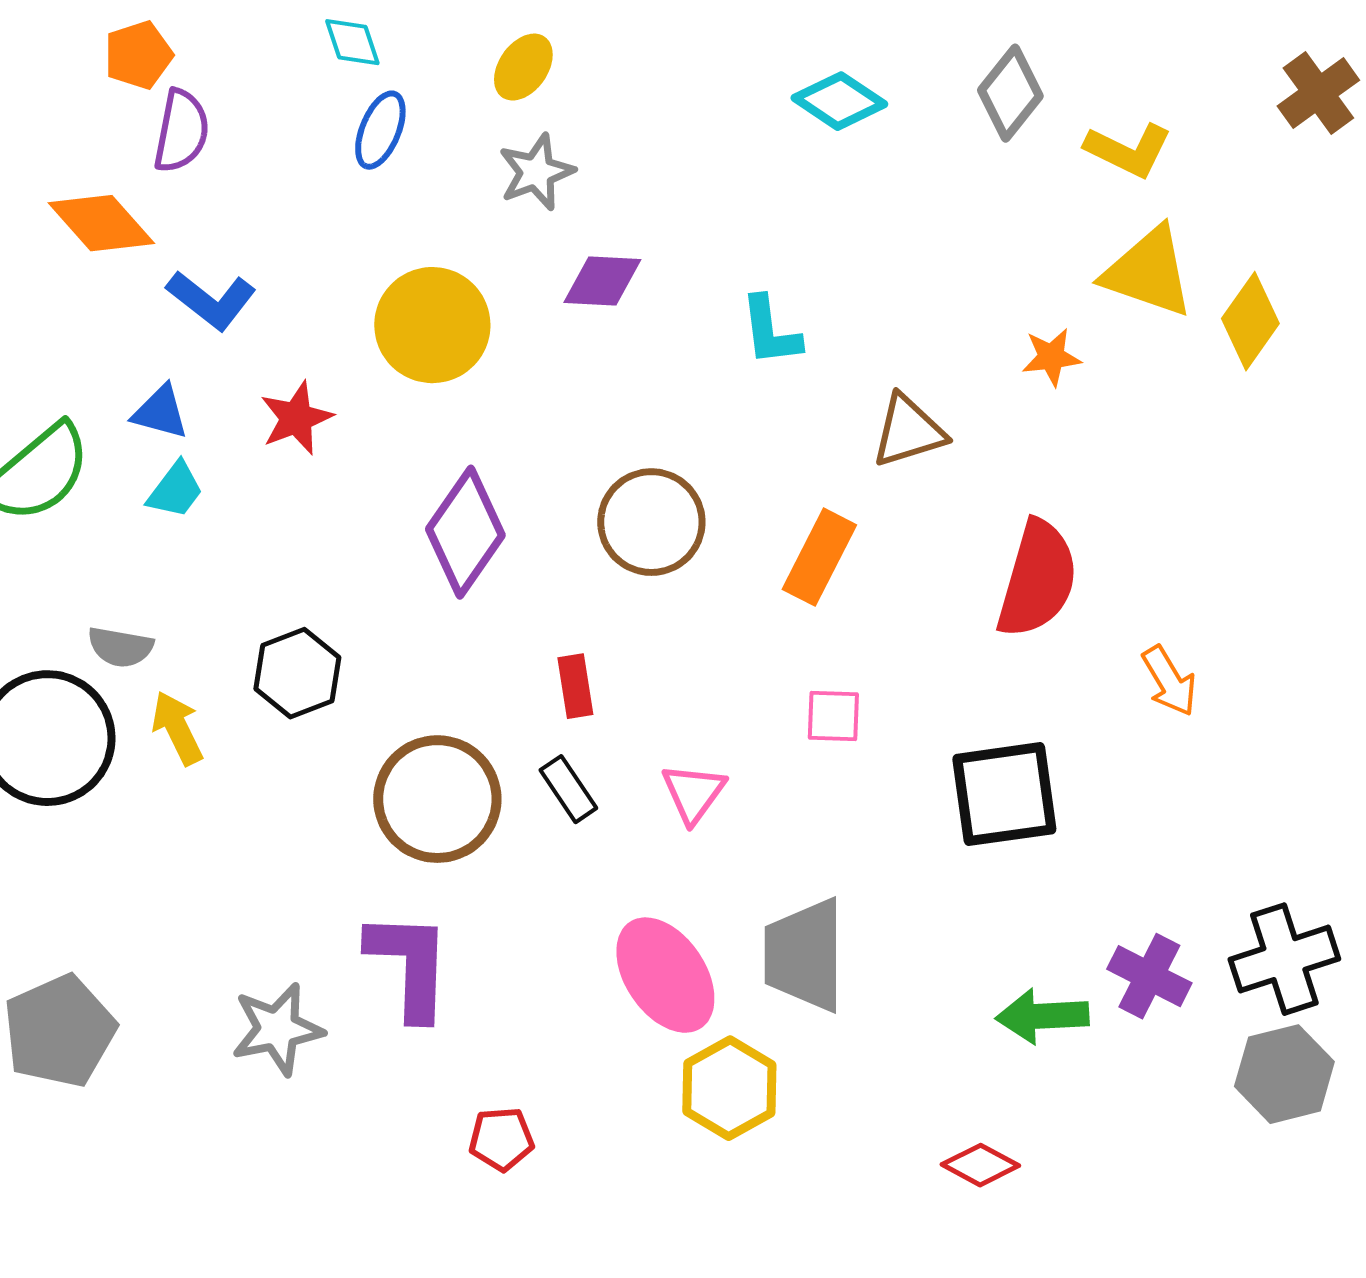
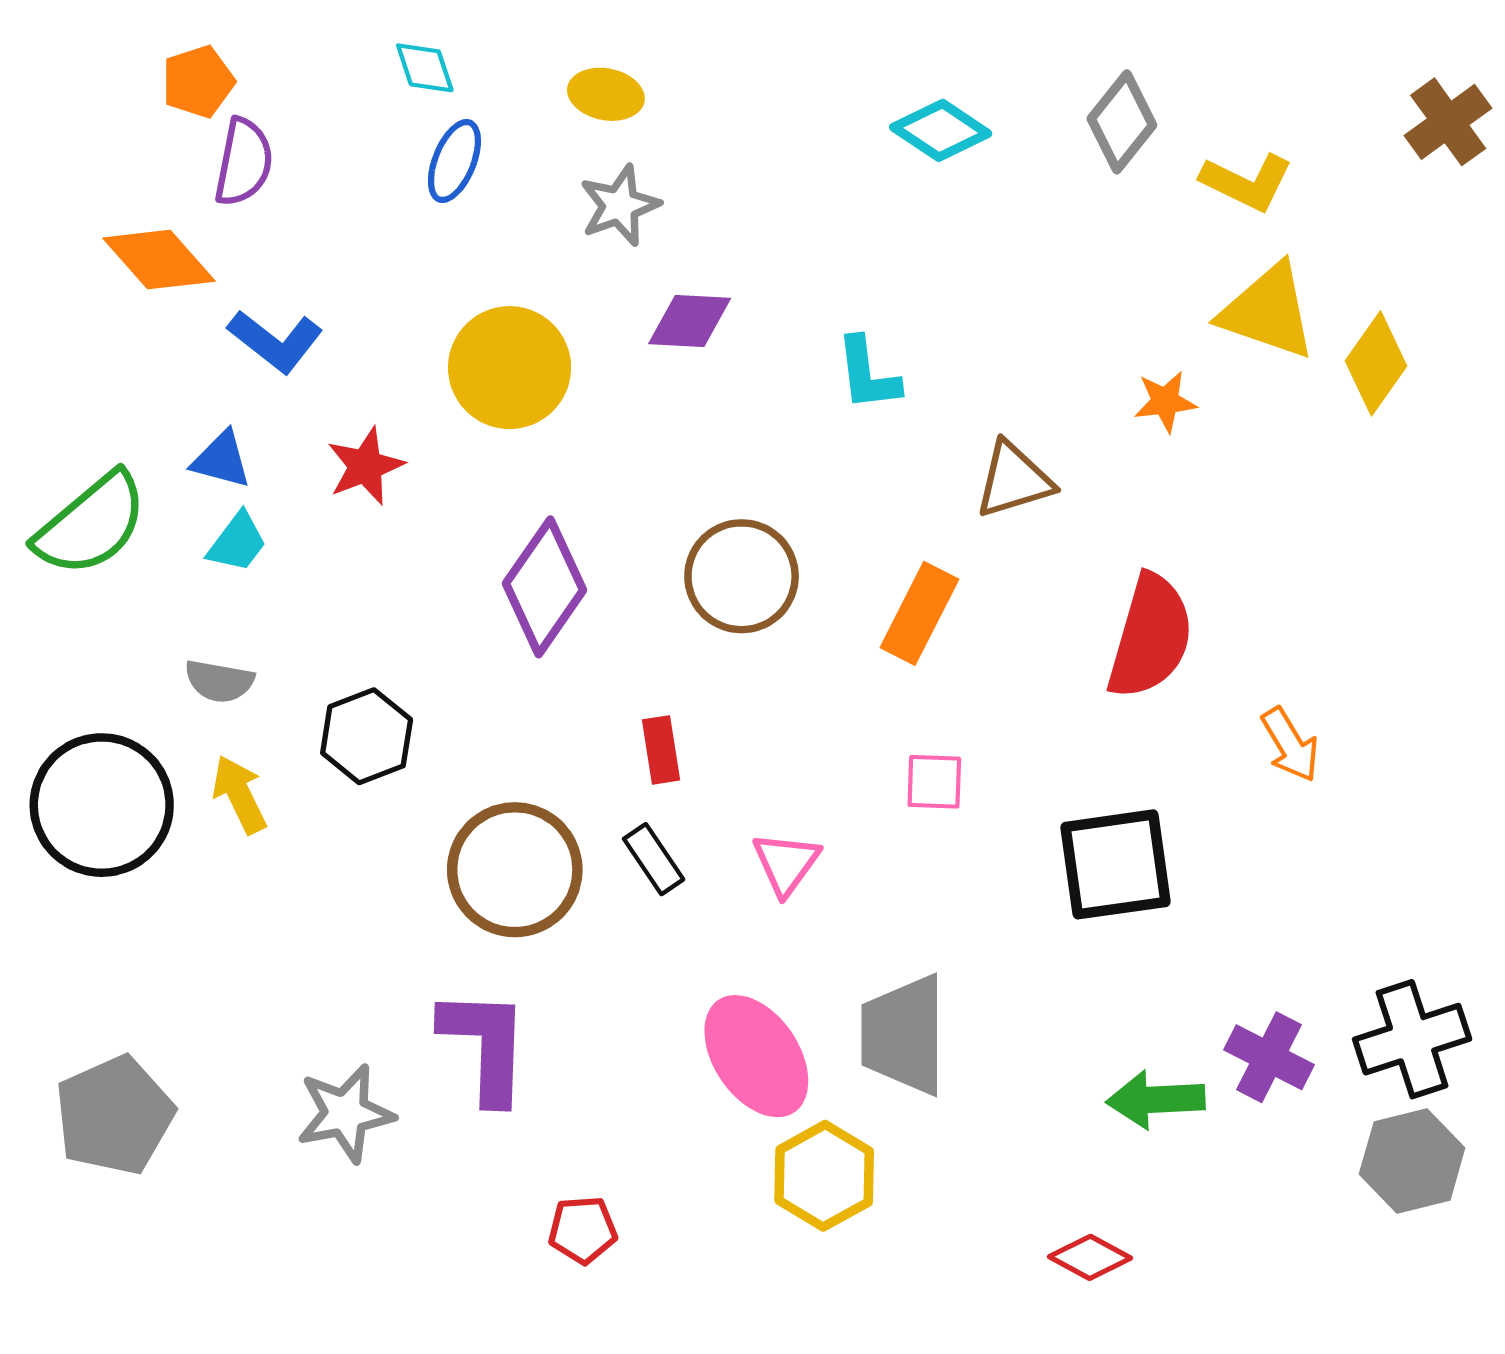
yellow ellipse: (523, 67) -> (606, 94), turned 66
gray semicircle: (120, 647) -> (219, 681), moved

